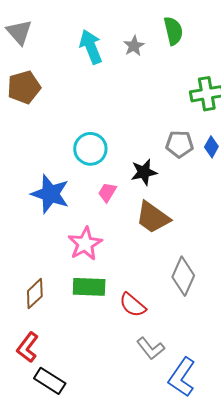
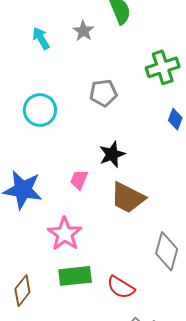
cyan arrow: (91, 47) -> (41, 38), size x0.7
gray pentagon: (180, 144) -> (103, 93), moved
cyan circle: (90, 149) -> (40, 110), moved

